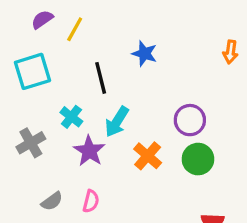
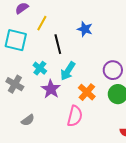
yellow line: (75, 29) -> (42, 23), moved
cyan square: (32, 71) -> (16, 40), turned 30
gray cross: (31, 143) -> (15, 84), turned -30
pink semicircle: (91, 201) -> (75, 116), moved, size x1.5

